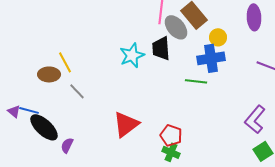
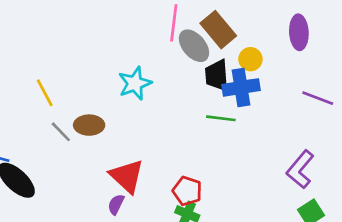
black trapezoid: (161, 48) -> (217, 75), moved
brown ellipse: (49, 74) -> (89, 125), moved
red triangle: (126, 124) -> (127, 176), turned -40
purple semicircle: (67, 145) -> (116, 204), moved

